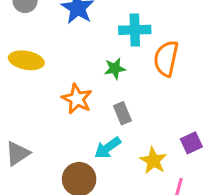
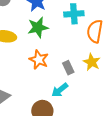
green star: (115, 68) -> (38, 27), moved, size x1.5
yellow star: (153, 161) -> (92, 62), moved

